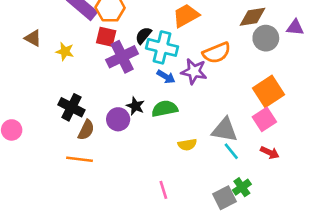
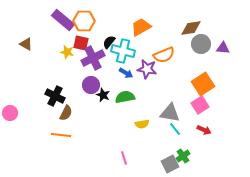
purple triangle: (295, 27) -> (223, 48), moved
yellow star: (65, 51) -> (67, 52), moved
purple circle: (118, 119) -> (91, 85), moved

